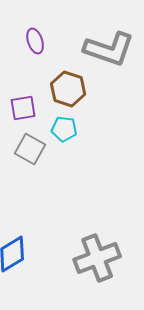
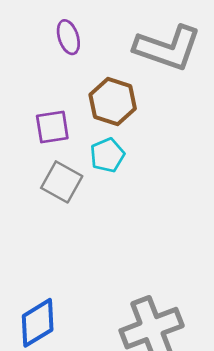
cyan pentagon: (64, 129) -> (107, 155), turned -30

